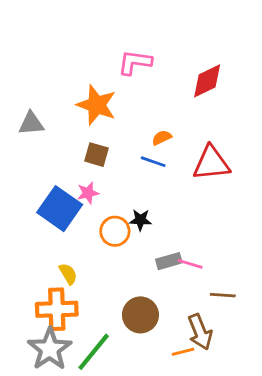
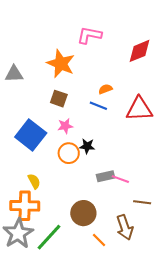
pink star: (88, 193) -> (65, 126), moved
orange line: (183, 352) -> (99, 240), moved, turned 56

